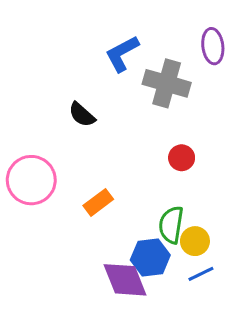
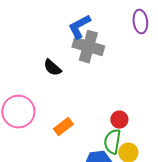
gray cross: (167, 83) -> (88, 47), moved
red circle: (182, 158) -> (119, 120), moved

